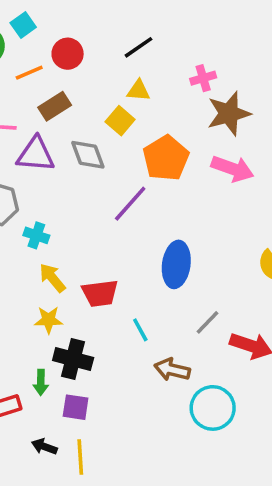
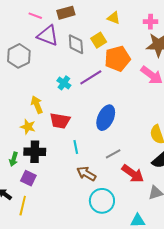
yellow square: (120, 121) -> (99, 40), moved
cyan cross: (36, 235) -> (64, 83), moved
black cross: (73, 359) -> (35, 152), turned -30

